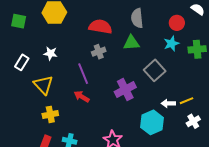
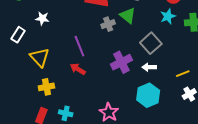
green triangle: (131, 43) -> (128, 16), turned 42
gray cross: (99, 52) -> (108, 24), moved
white star: (50, 53) -> (42, 18), moved
white arrow: (168, 103) -> (149, 67), moved

